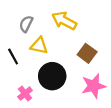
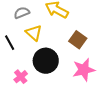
gray semicircle: (26, 24) -> (22, 13), turned 42
yellow triangle: (39, 46) -> (34, 33), turned 30

